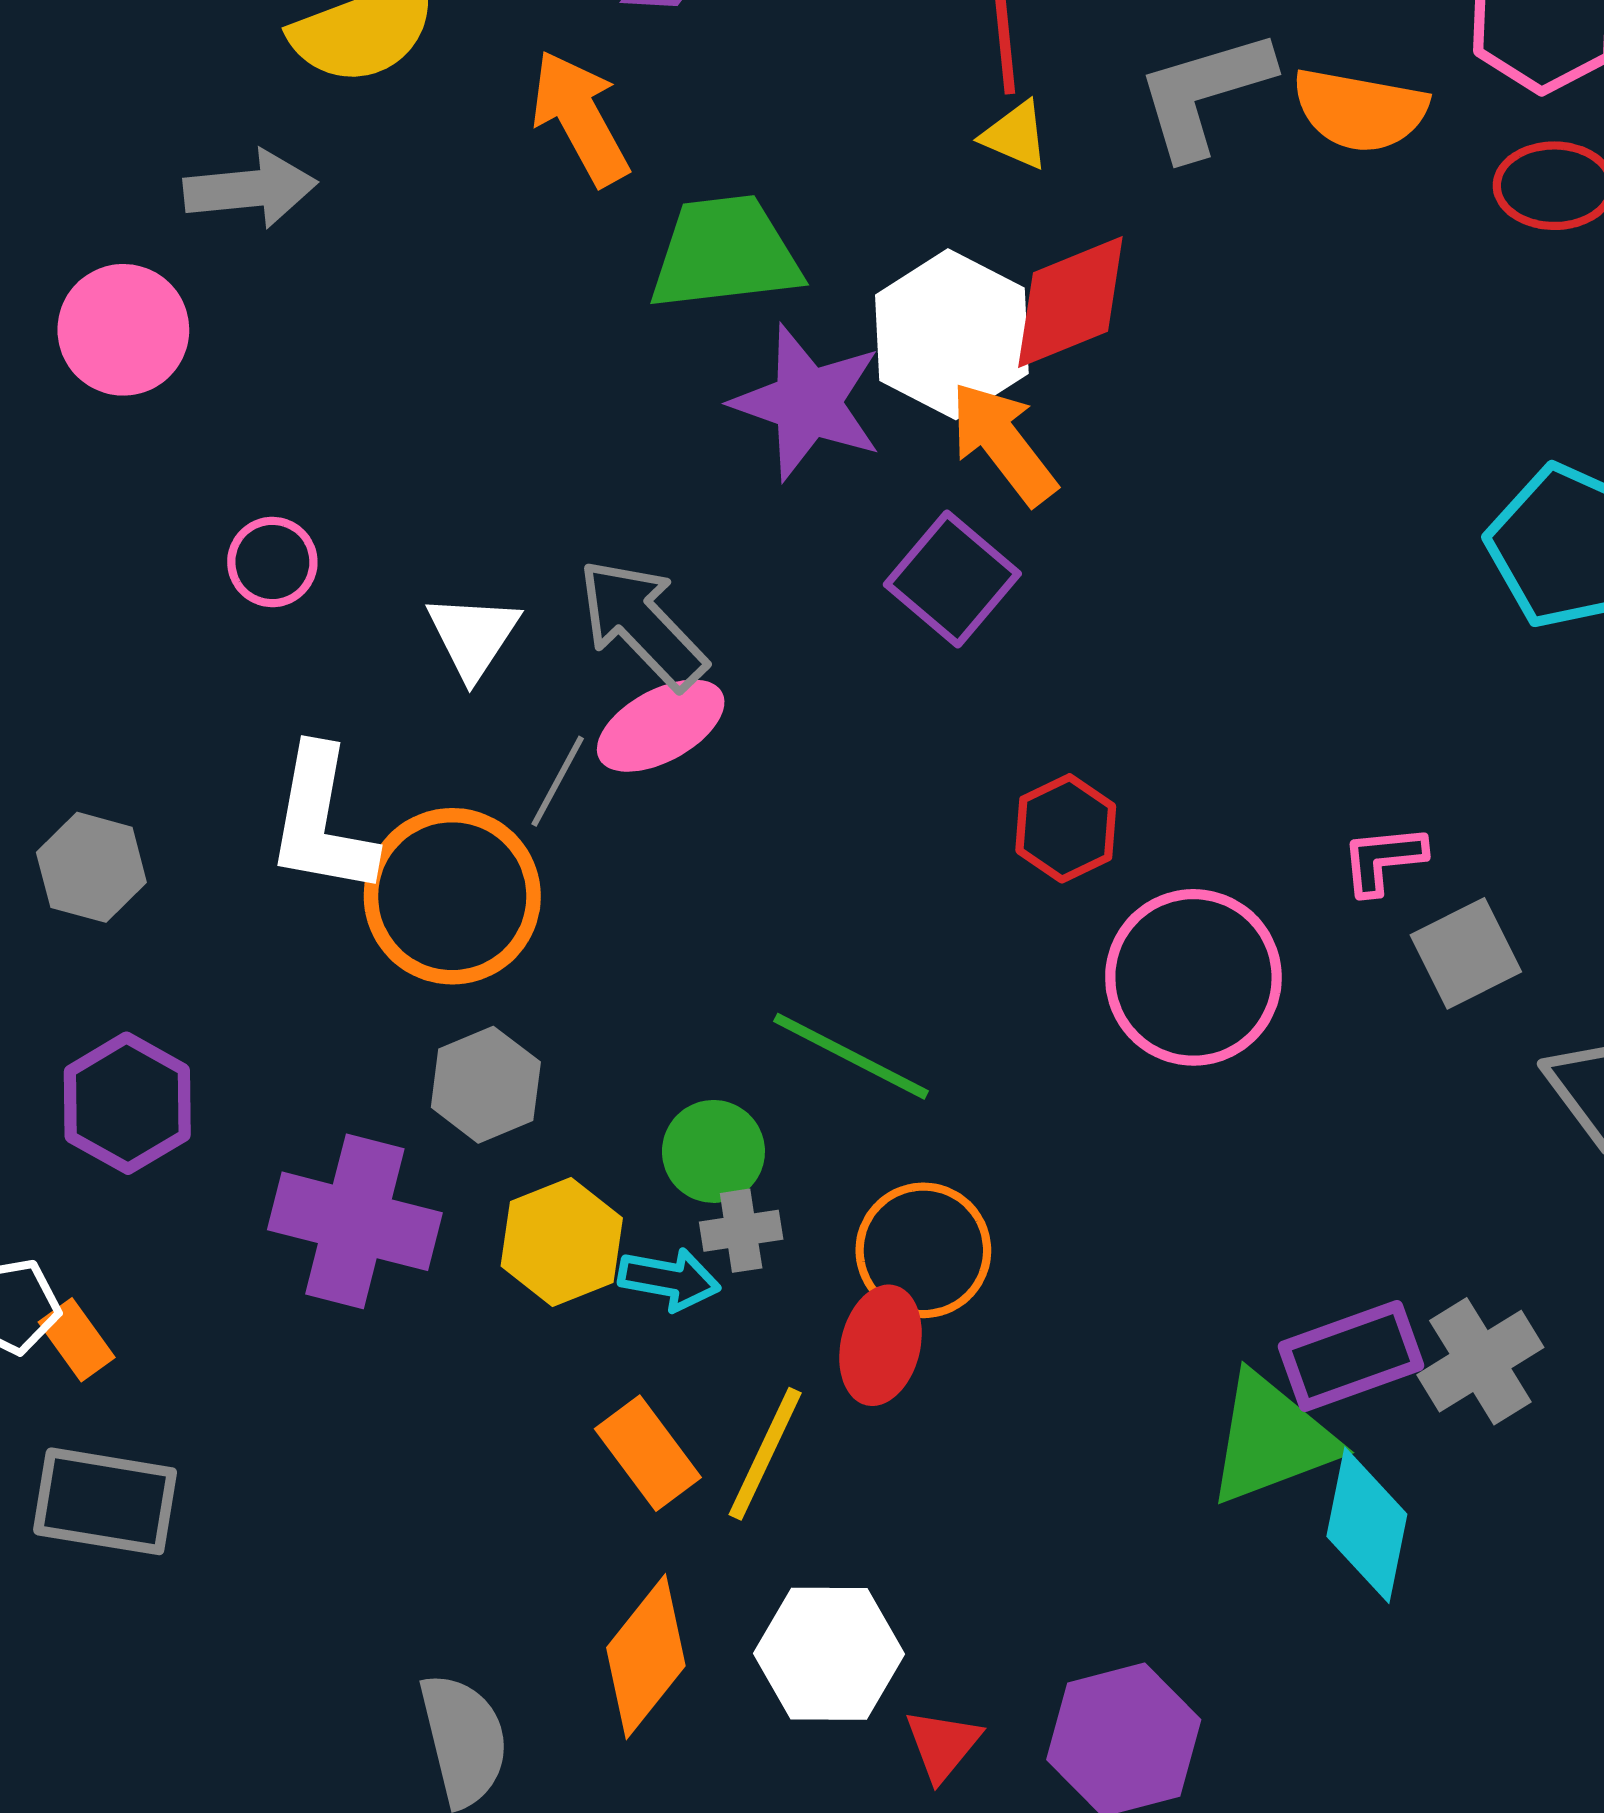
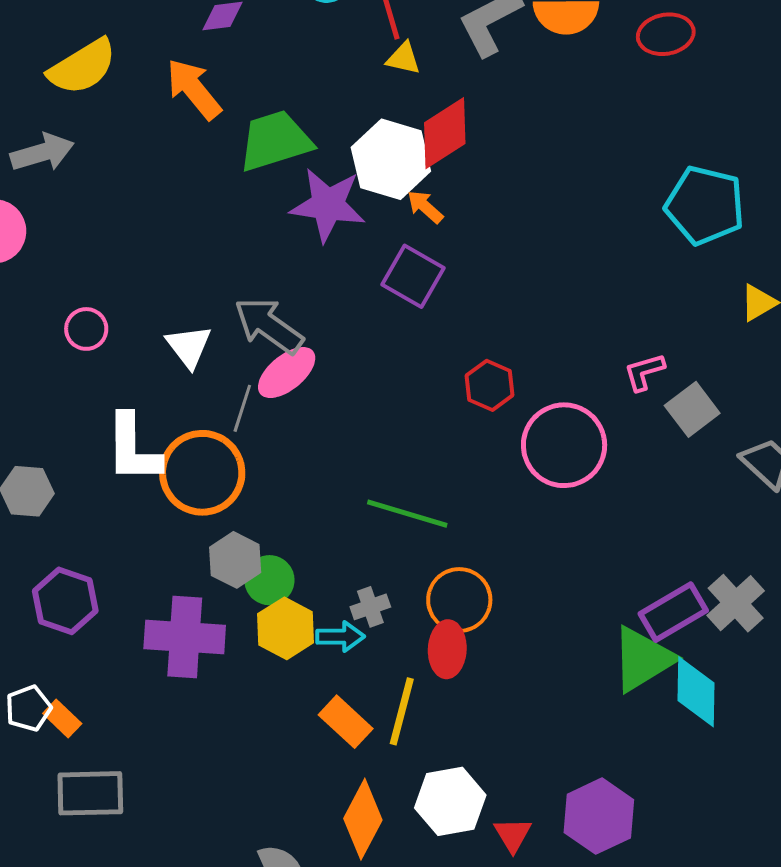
orange arrow: (1003, 443) -> (425, 207), size x0.6
green circle: (713, 1151) -> (269, 580), moved

